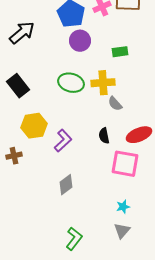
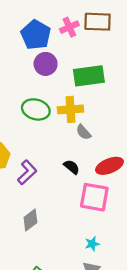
green rectangle: (120, 52) -> (89, 76), size x1.8
black semicircle: (104, 136) -> (72, 167), turned 140

